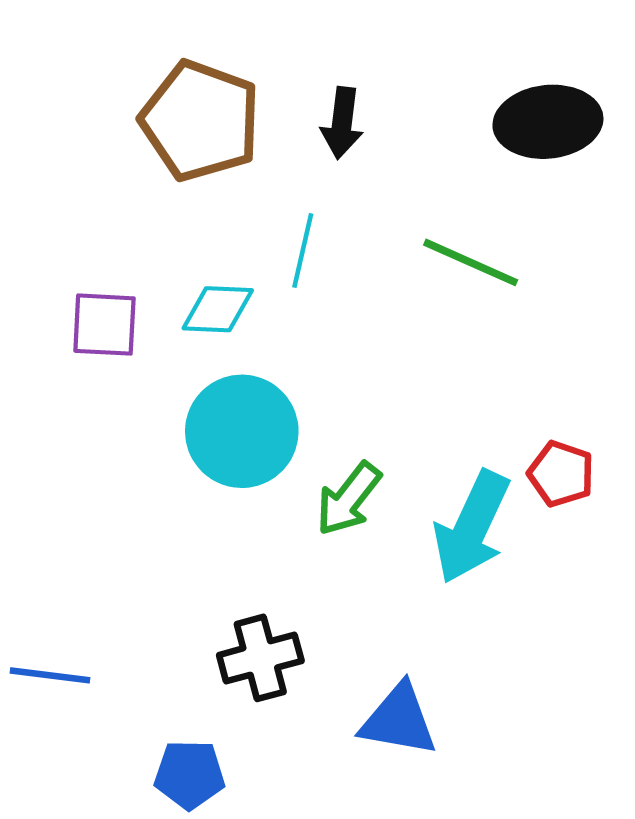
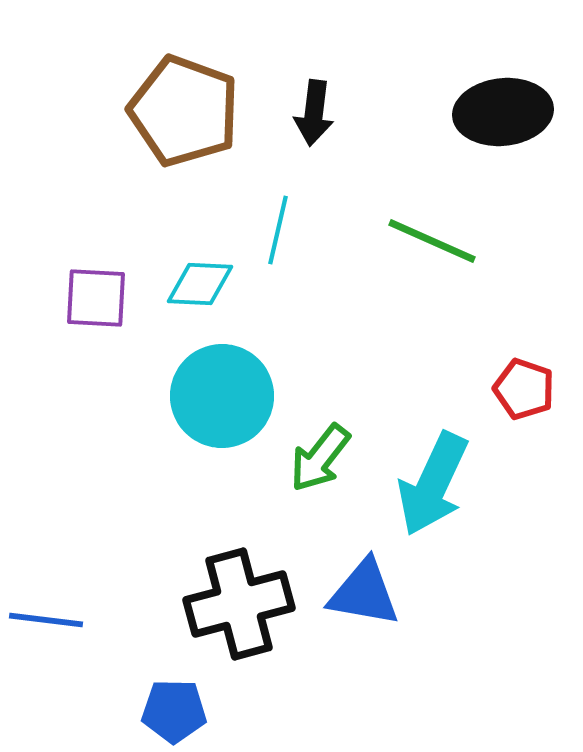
red pentagon: (561, 474) -> (524, 389), moved
black cross: (260, 658) -> (239, 604), size x1.4
blue triangle: (399, 720) -> (364, 593), moved

